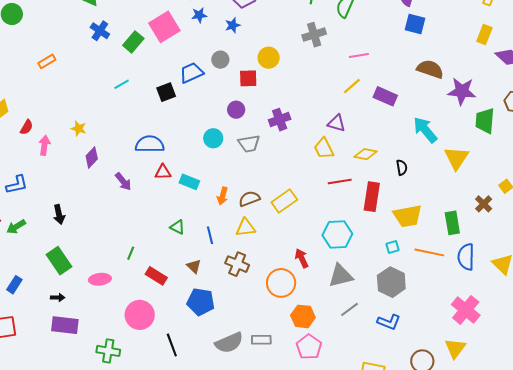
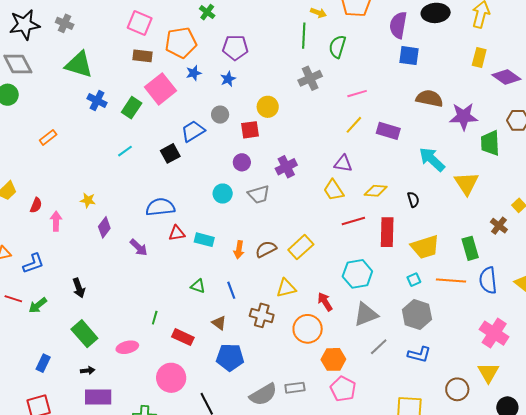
yellow triangle: (246, 228) -> (286, 288), moved

